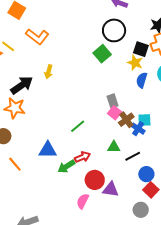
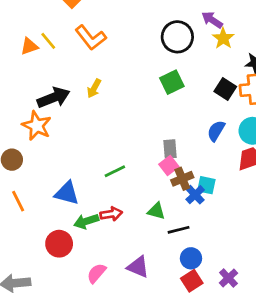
black circle: (114, 30) -> (177, 37), moved
yellow star: (135, 63) -> (223, 38), moved
red circle: (95, 180) -> (59, 244), moved

